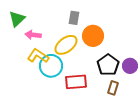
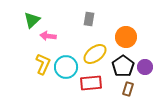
orange circle: (93, 36) -> (126, 37), moved
yellow ellipse: (66, 45) -> (95, 54), moved
yellow L-shape: (38, 56) -> (43, 64), moved, turned 80

